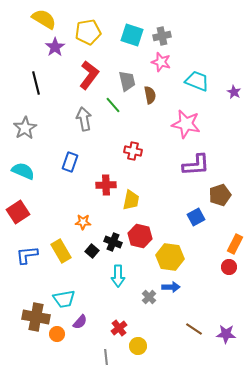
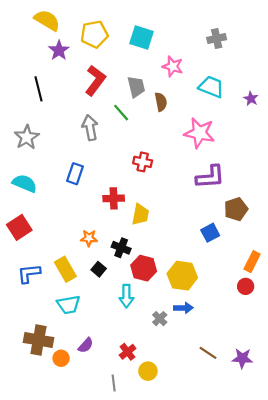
gray cross: (162, 36) -> (217, 39), moved
red hexagon: (140, 236) -> (144, 268), moved
black cross: (113, 242) -> (121, 248), moved
cyan trapezoid: (64, 299) -> (69, 305), moved

